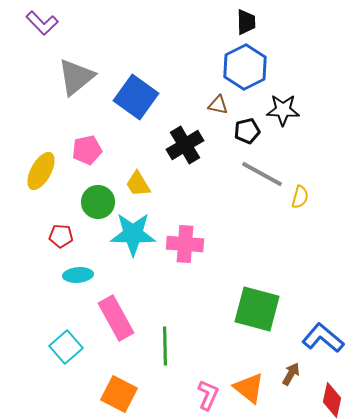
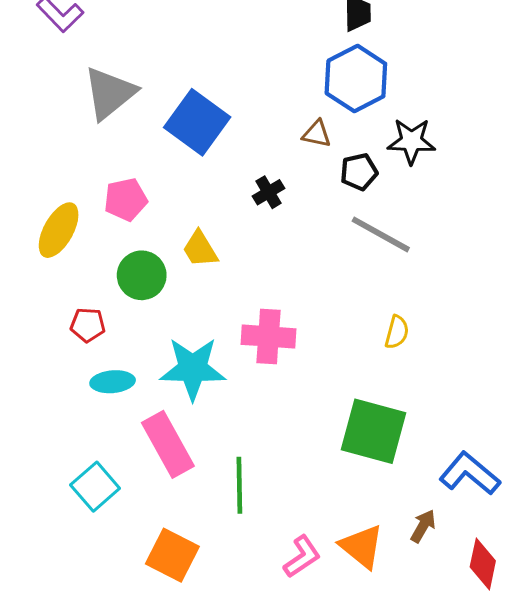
black cross: (185, 145) -> (269, 192), size x0.6
yellow semicircle: (300, 197) -> (397, 332), moved
cyan star: (133, 234) -> (193, 369), moved
pink L-shape: (208, 395) -> (302, 557), turned 32

